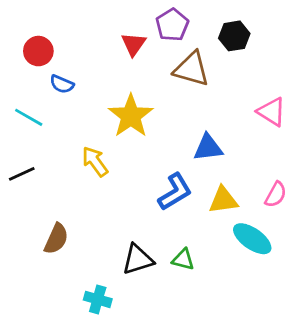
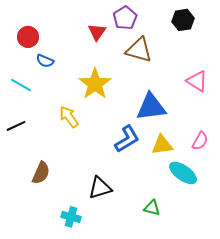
black hexagon: (234, 36) -> (183, 20), moved
blue triangle: (208, 148) -> (151, 107), size x1.4
green triangle: (183, 259) -> (152, 208), moved

